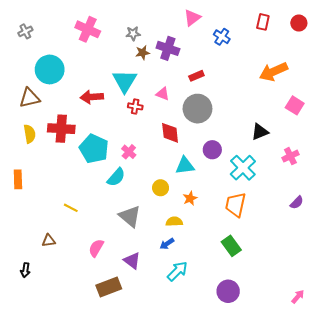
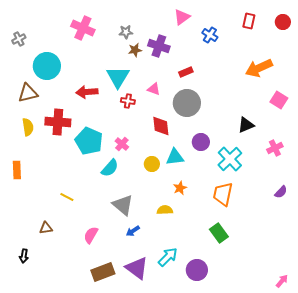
gray cross: (25, 31) -> (19, 39), moved
yellow circle: (161, 188) -> (152, 164), moved
blue arrow: (167, 244) -> (133, 231), moved
purple triangle: (132, 261) -> (137, 268), moved, size x1.4
purple circle: (228, 291) -> (197, 270), moved

